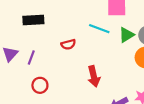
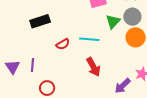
black rectangle: (33, 20) -> (40, 21), moved
cyan line: (99, 29) -> (89, 39), moved

